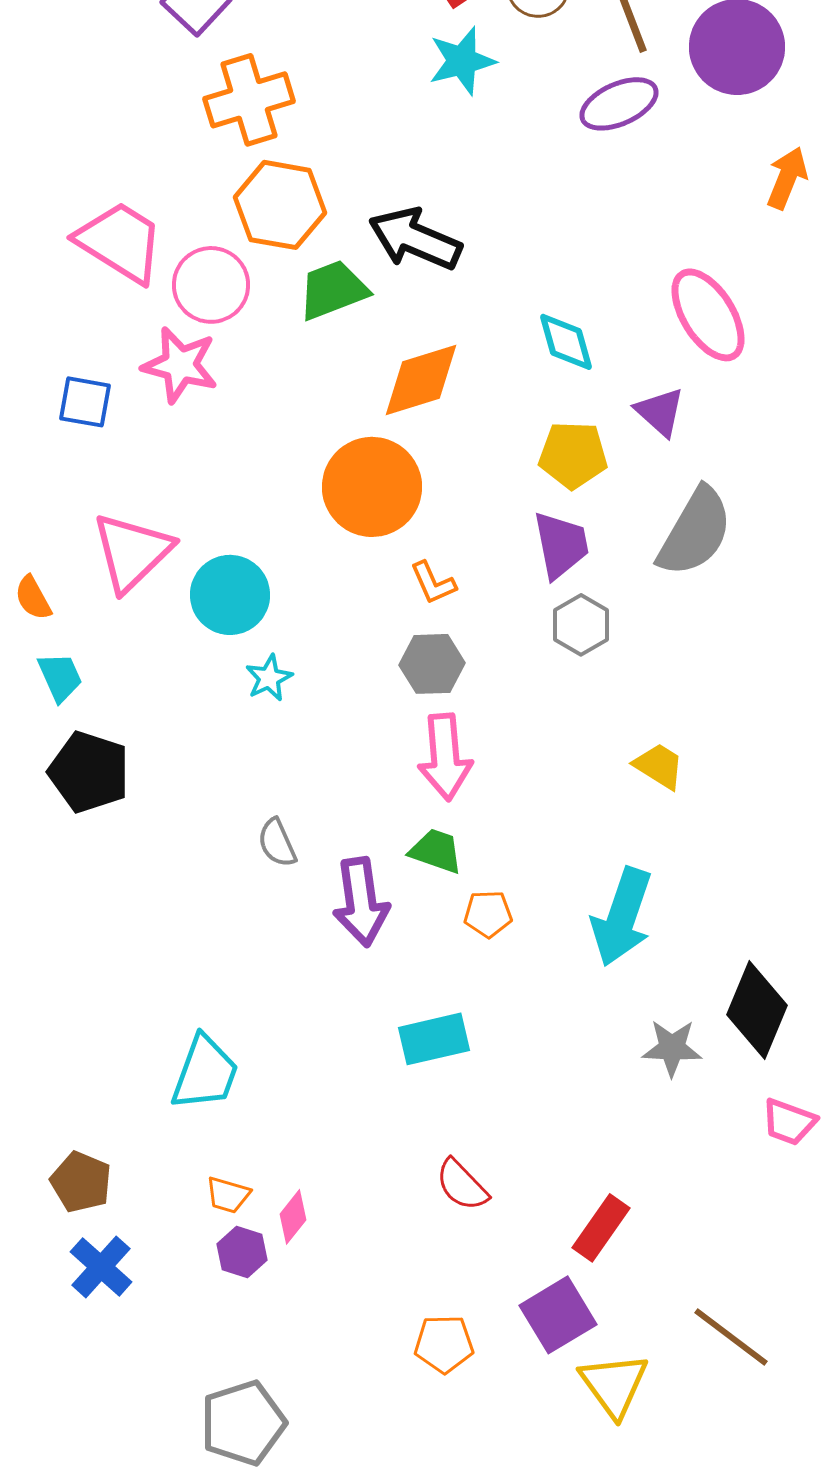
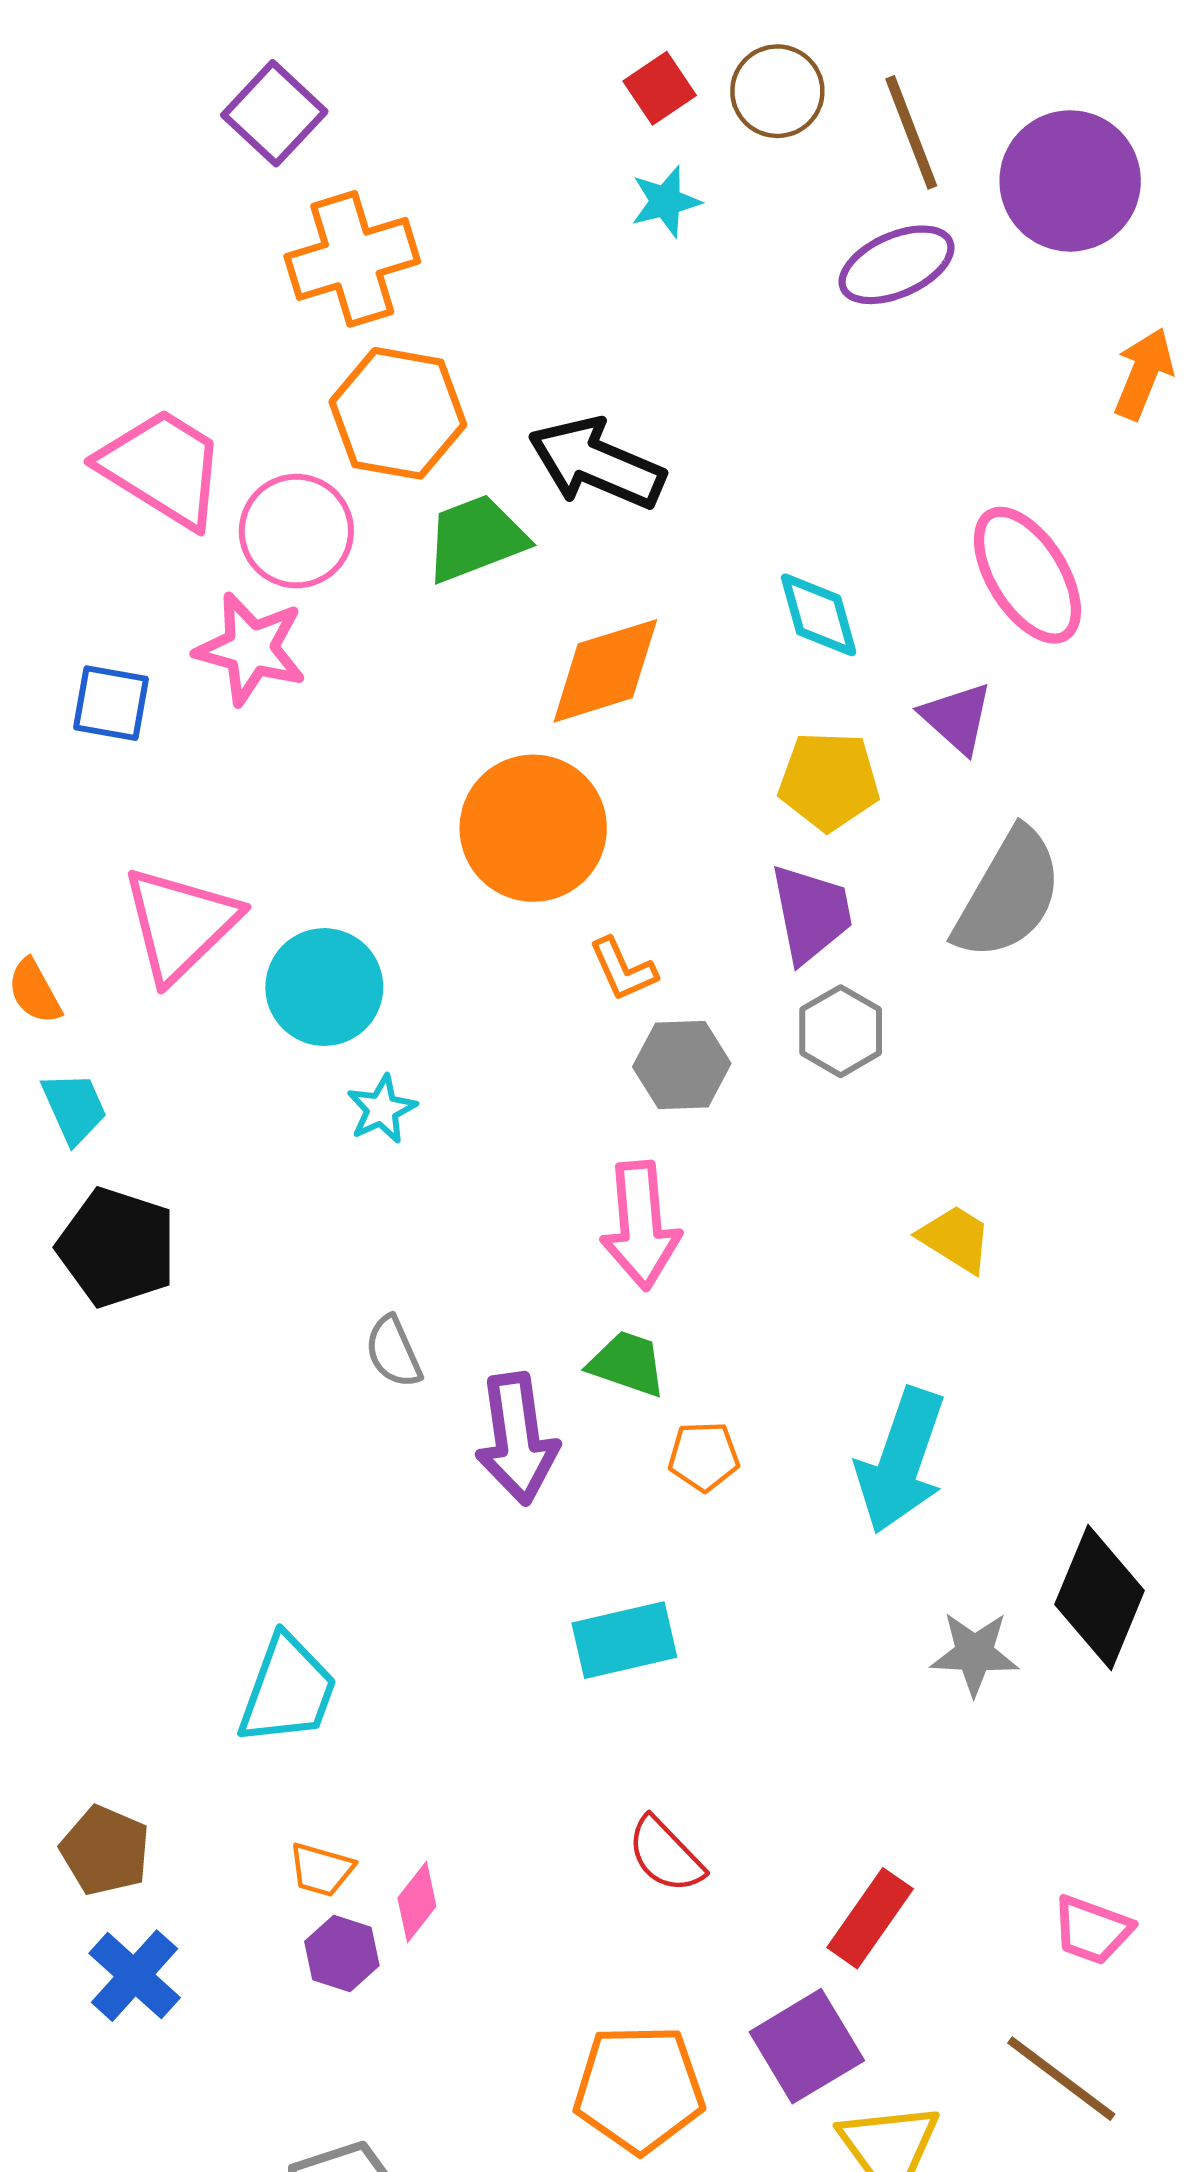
cyan star: (462, 61) -> (666, 202), size x0.7
gray hexagon: (432, 664) -> (682, 1065), moved
pink trapezoid: (789, 1122) -> (1092, 1930), moved
orange pentagon: (444, 1344) -> (639, 2089), size x1.5

